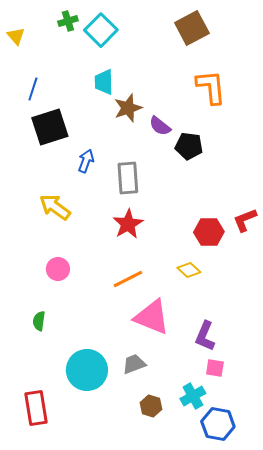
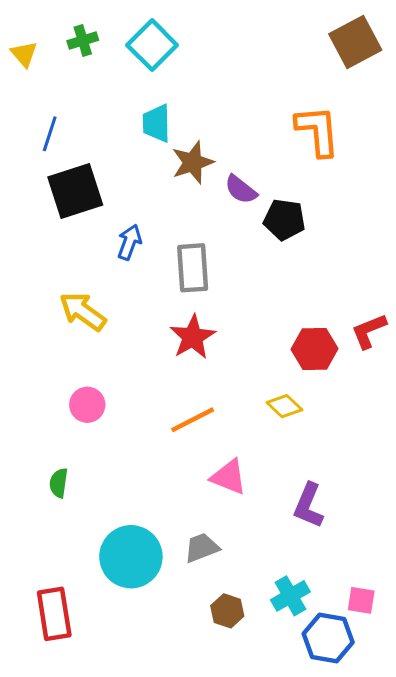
green cross: (68, 21) -> (83, 41), moved
brown square: (192, 28) -> (355, 42), moved
pink triangle: (152, 317) -> (229, 477), size x0.7
pink square: (215, 368) -> (361, 600), moved

